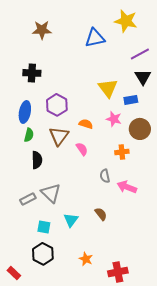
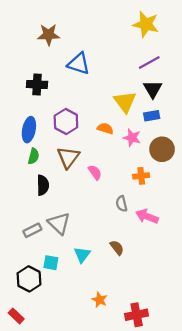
blue triangle: (95, 38) -> (79, 64), moved, turned 30
purple line: (140, 54) -> (149, 62), moved
black triangle: (143, 77) -> (153, 89), moved
orange semicircle: (86, 124) -> (105, 128), moved
black hexagon: (43, 254) -> (29, 279), moved

